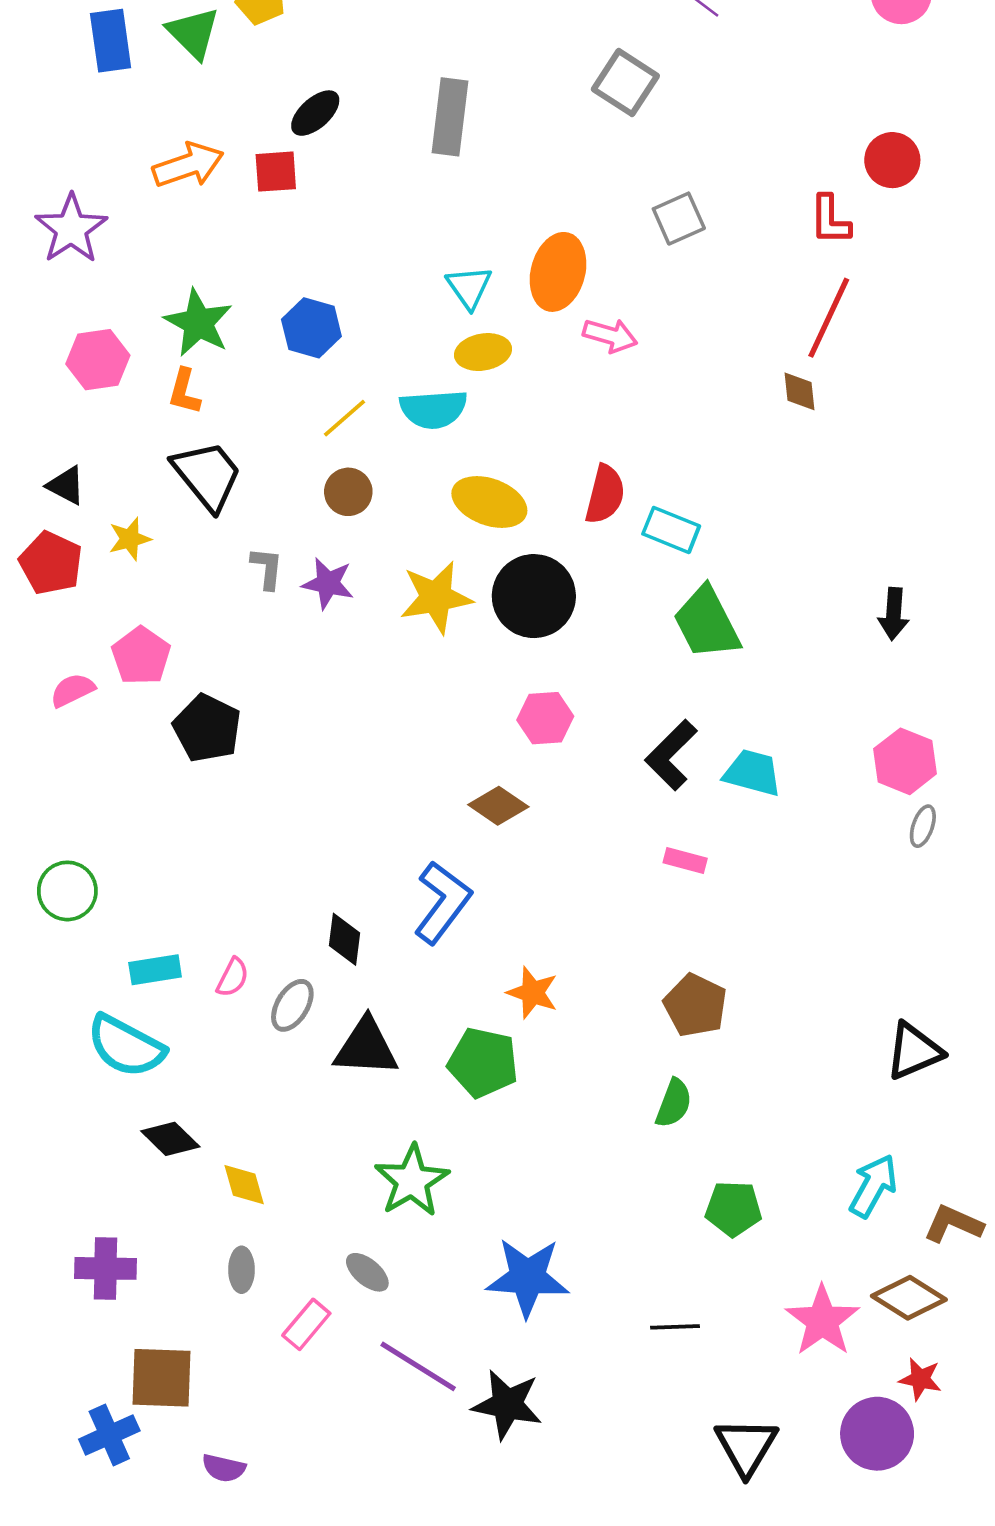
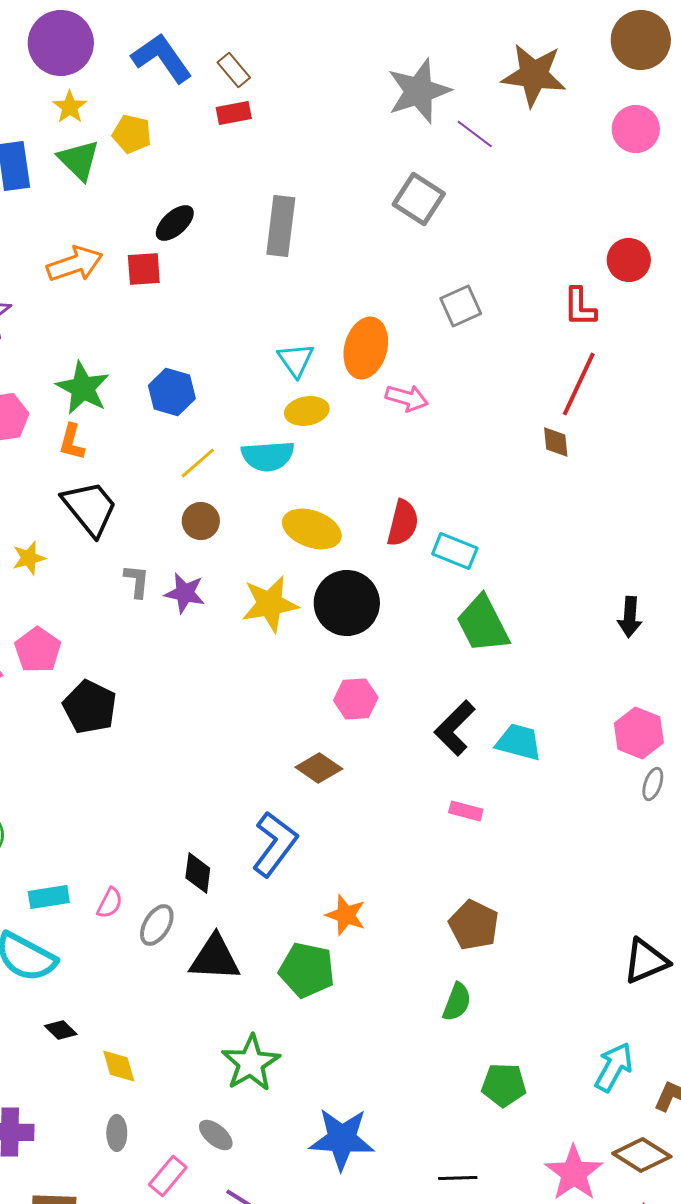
black diamond: (170, 1139) -> (61, 1030), size x0.7

